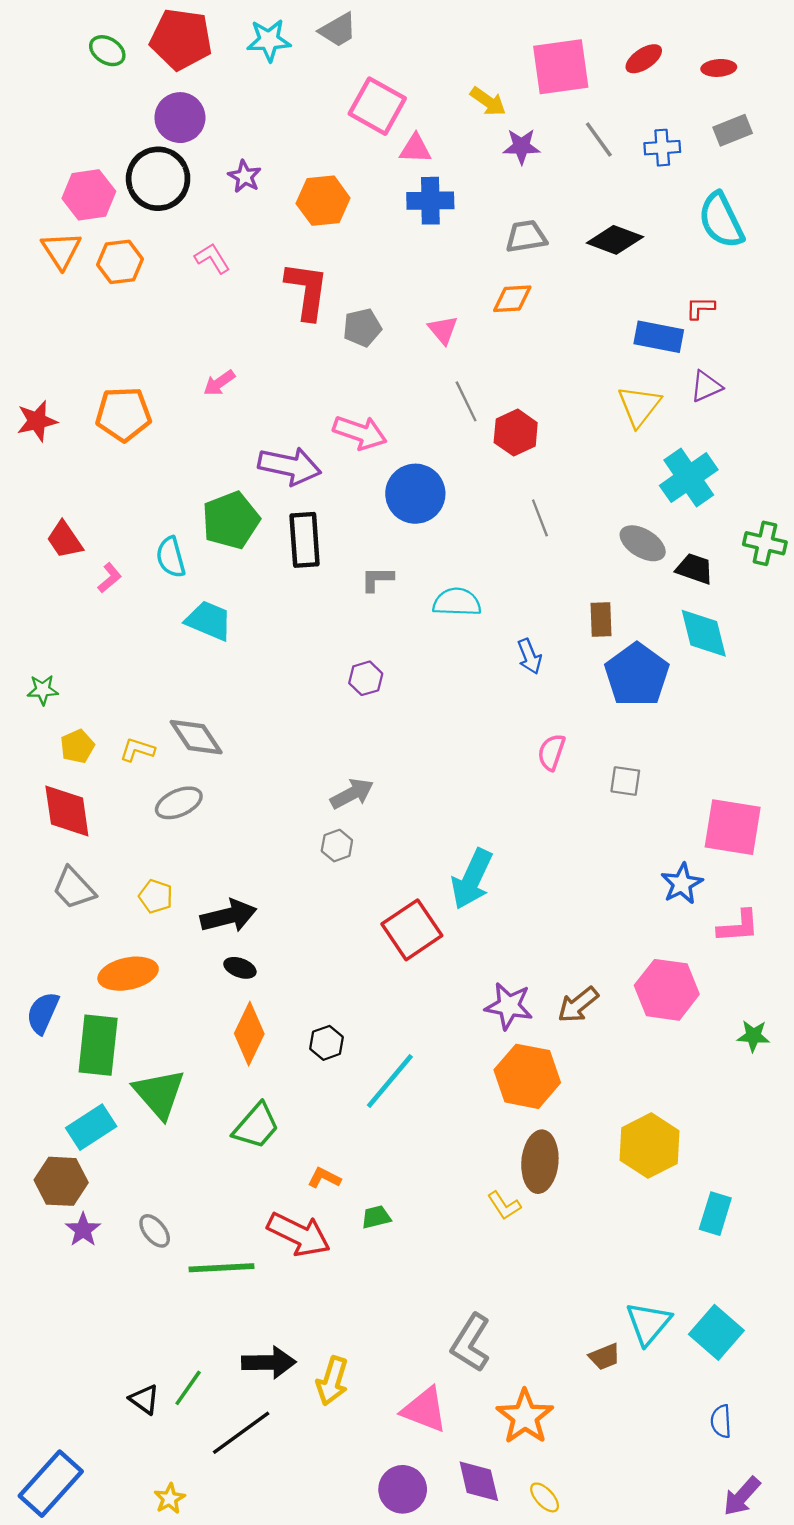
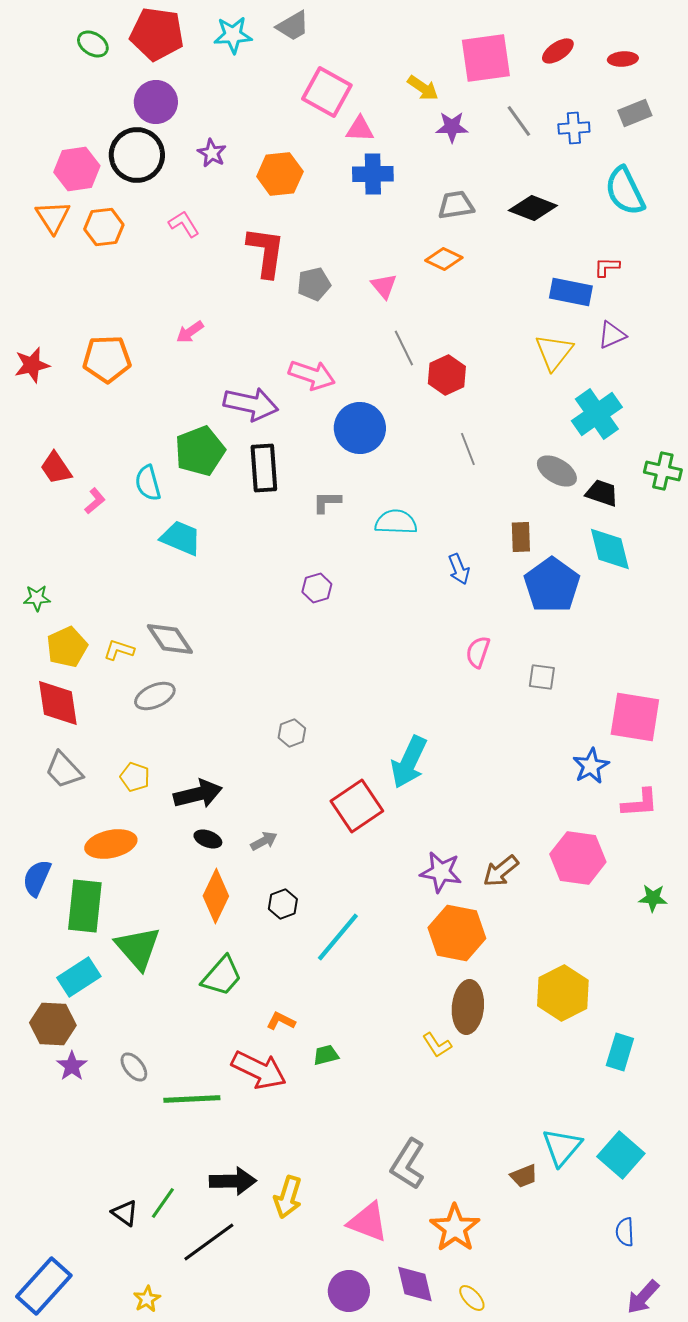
orange diamond: (512, 299) -> (444, 259), turned 30
yellow pentagon: (77, 746) -> (67, 647), size x1.4
gray arrow: (352, 794) -> (264, 841), moved, size x0.7

